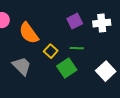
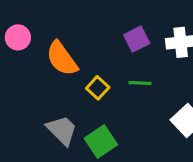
gray trapezoid: (22, 66) -> (62, 130), moved
green square: (67, 68) -> (101, 142), moved

